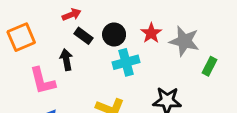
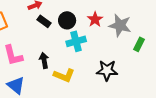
black arrow: (66, 60) -> (44, 60), moved

